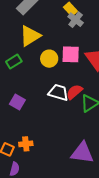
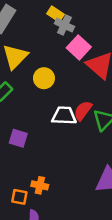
pink square: (71, 54) -> (79, 47), moved, turned -36
orange cross: (26, 144) -> (40, 185), turned 32

